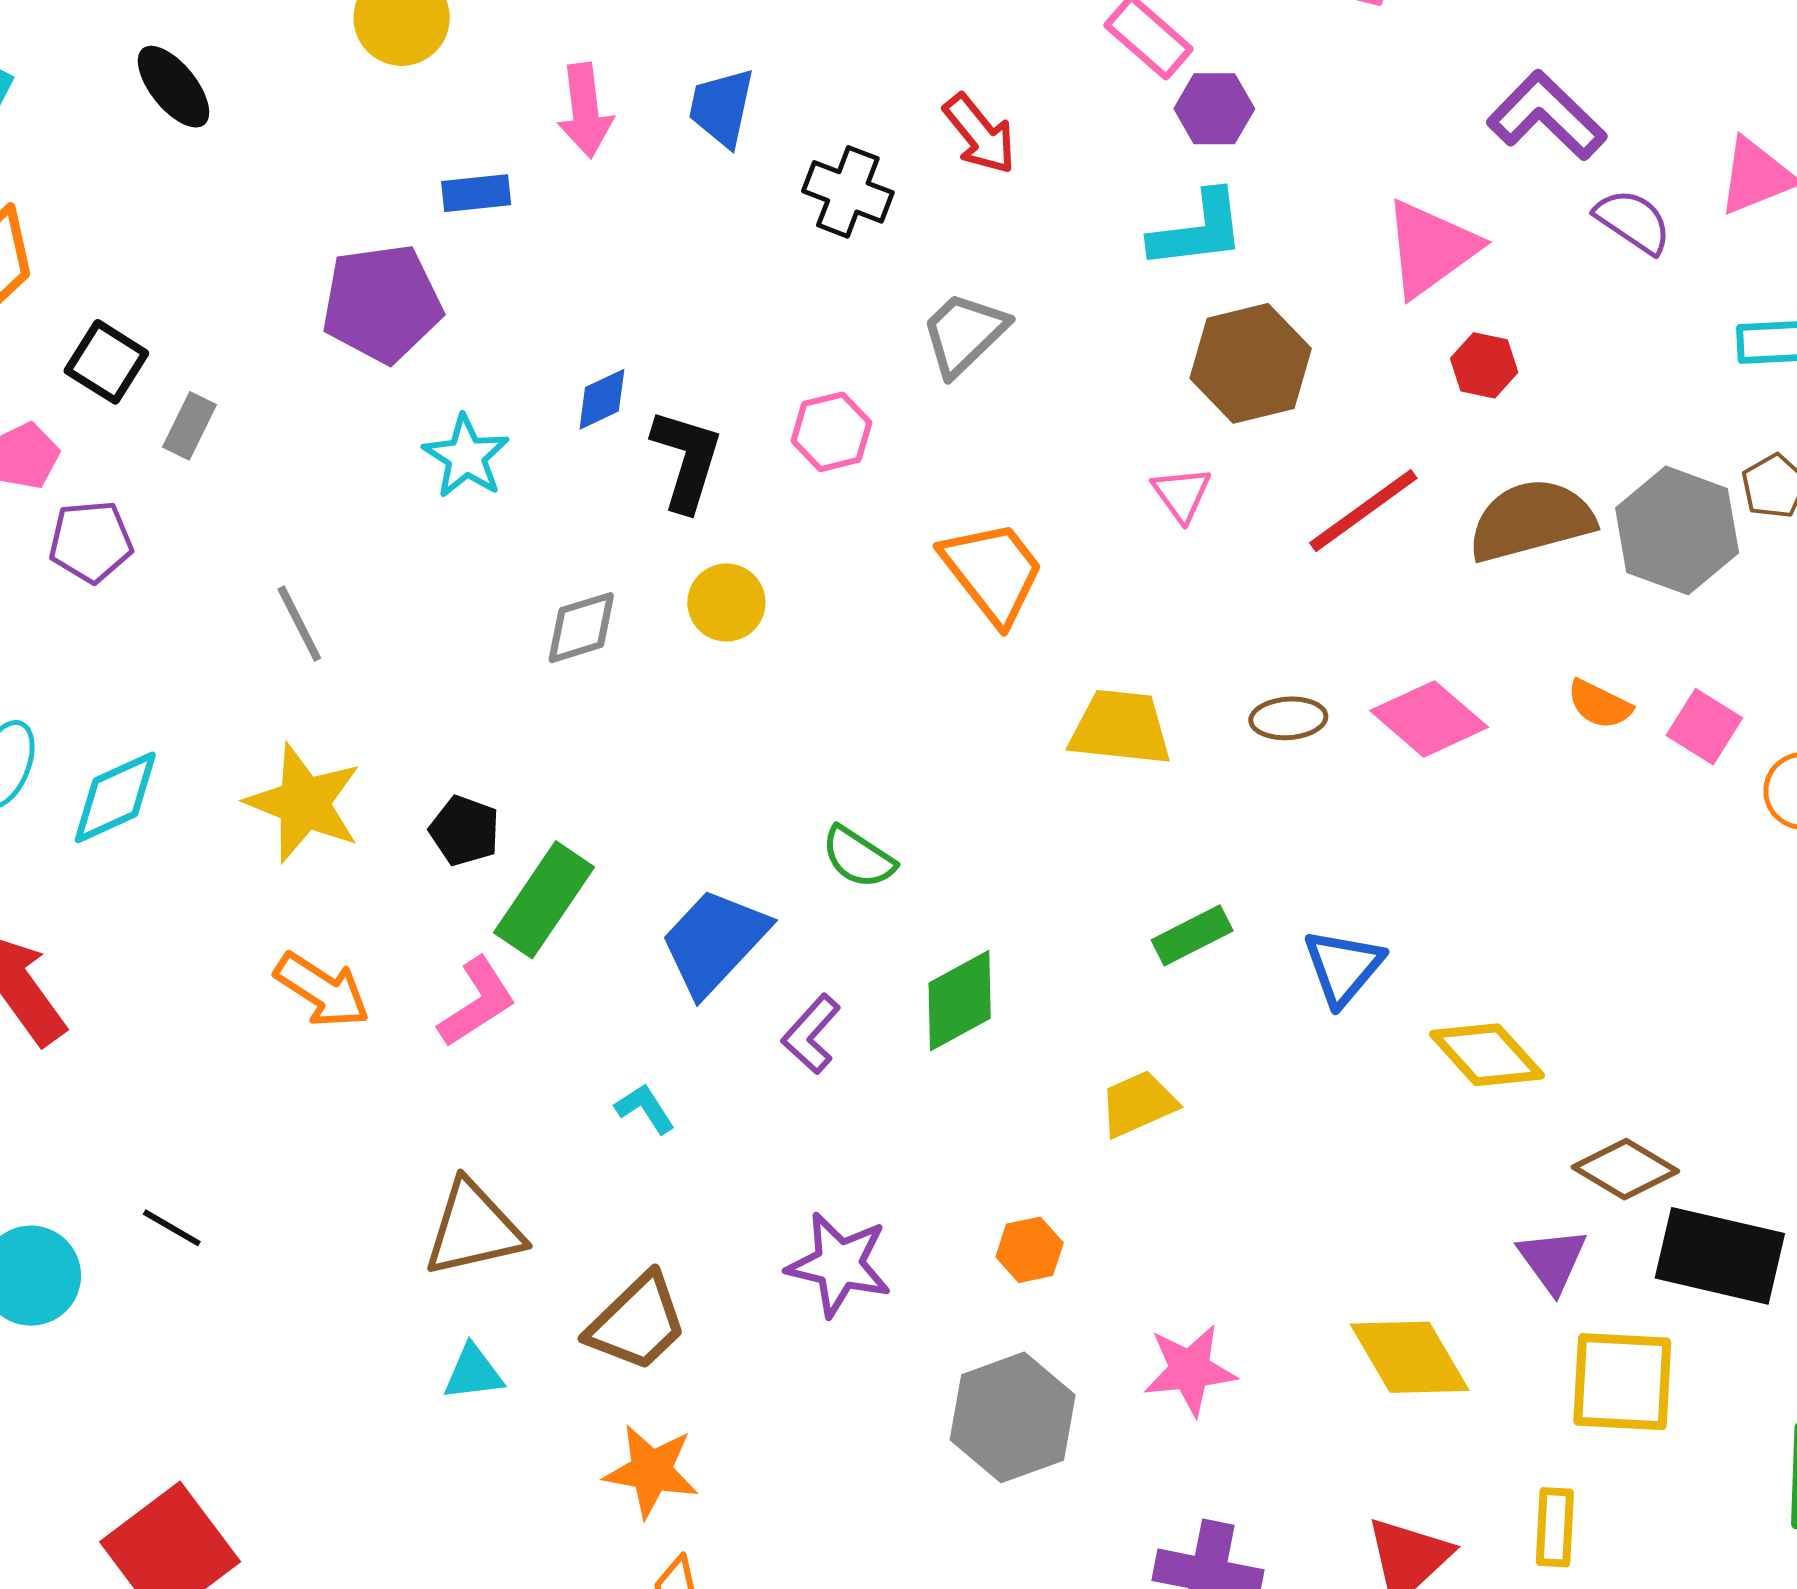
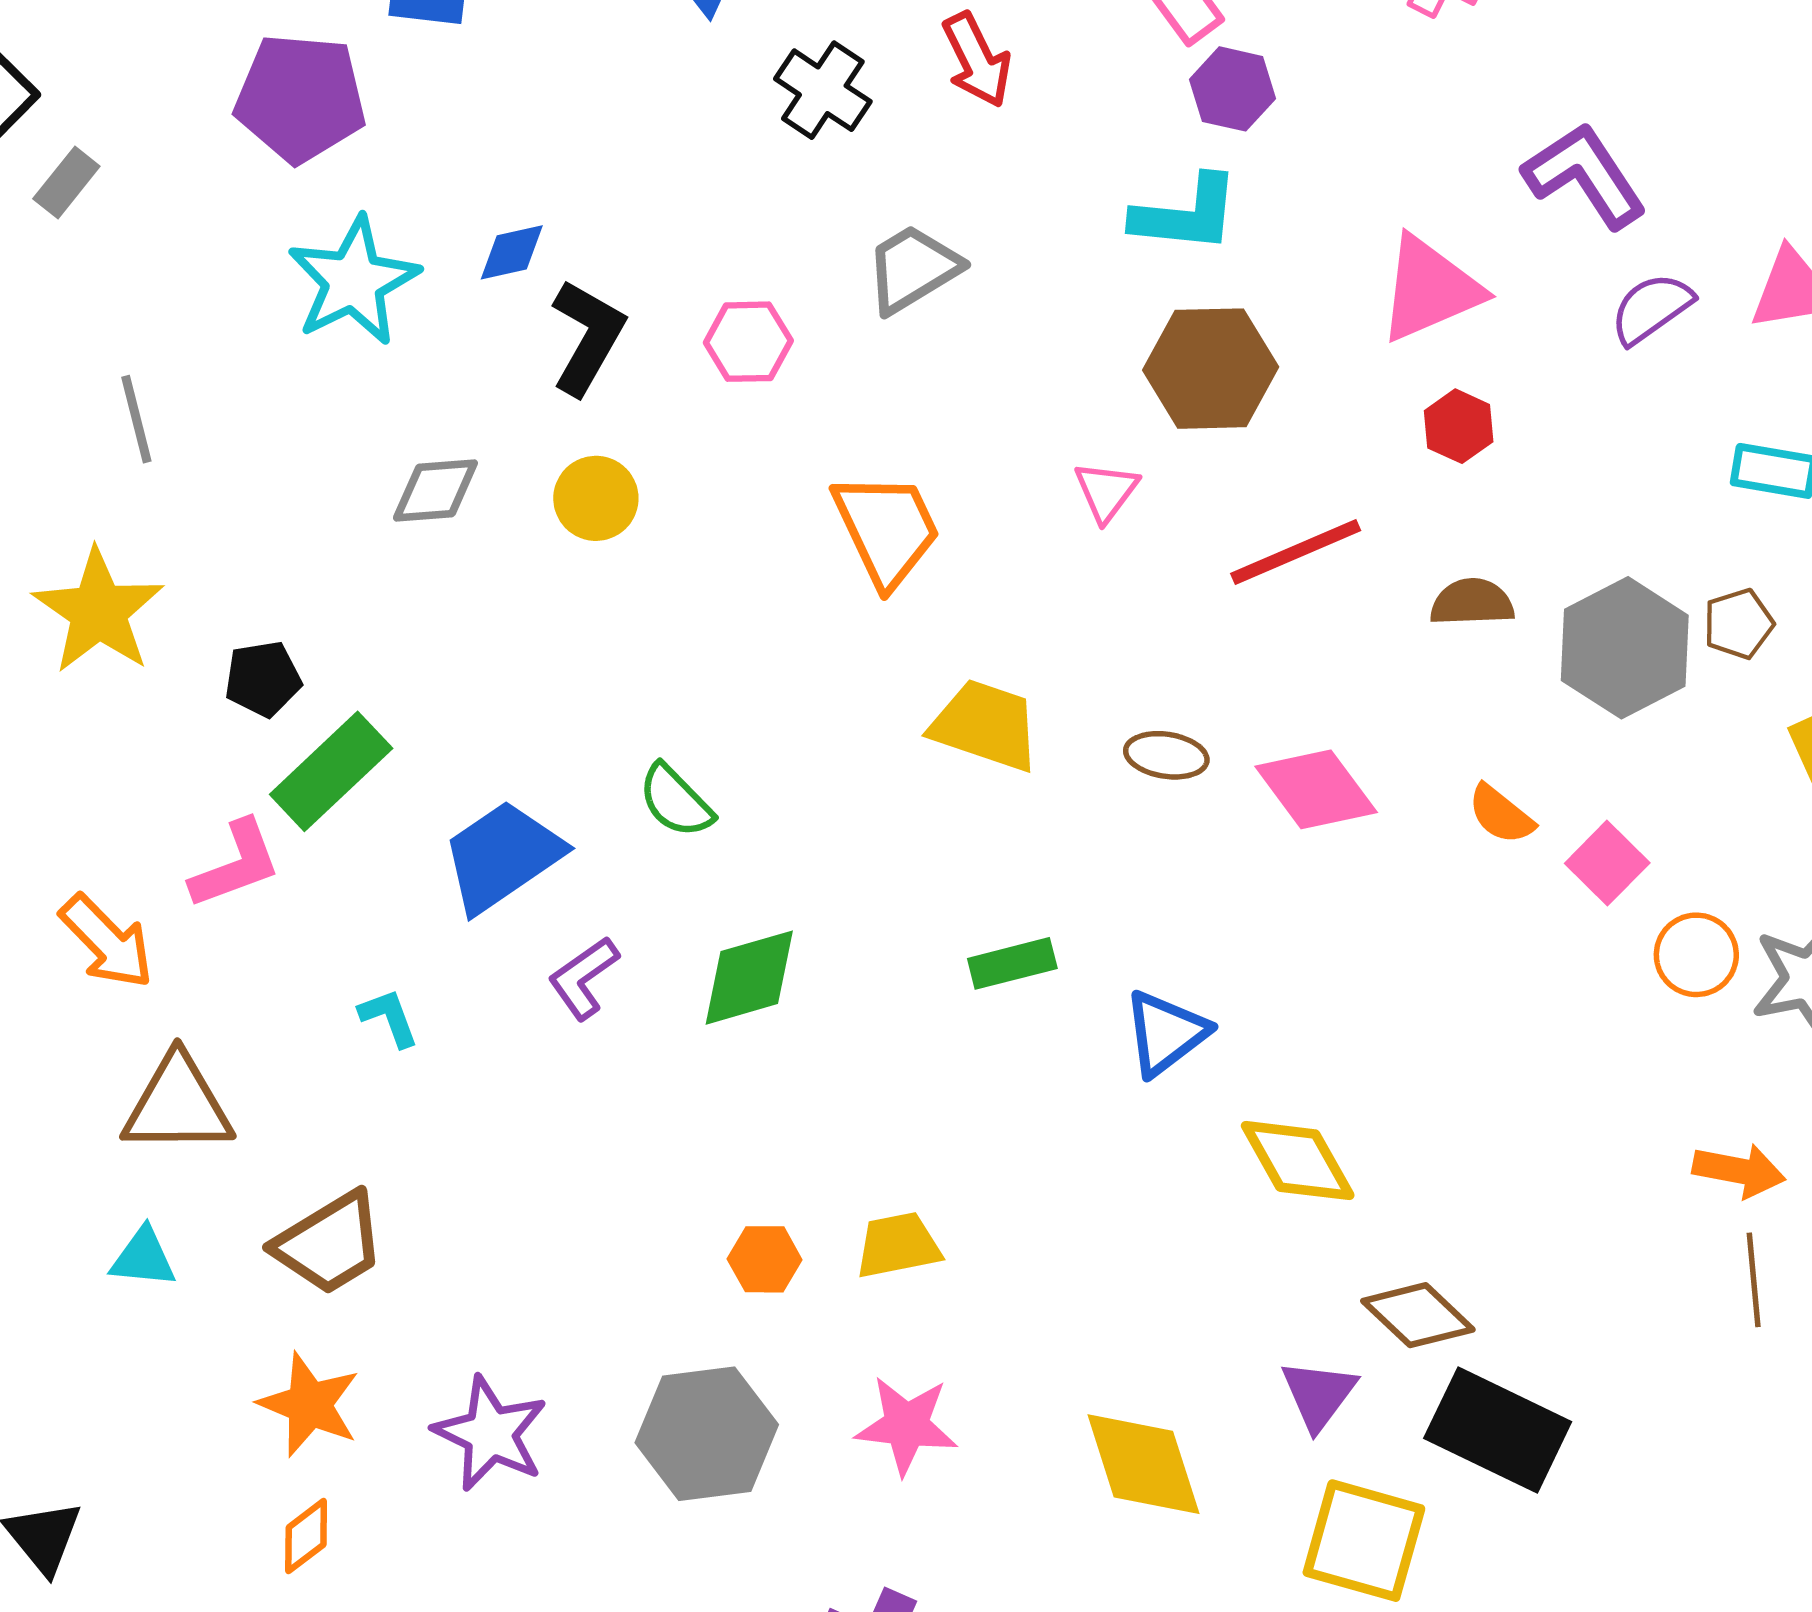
purple semicircle: (1633, 221) -> (1651, 308), turned -82
cyan star: (466, 457) -> (354, 281), size x1.4
brown semicircle: (1531, 520) -> (1472, 602), size x0.6
black pentagon: (465, 831) -> (263, 679), turned 30
orange arrow: (322, 990) -> (107, 942), moved
yellow trapezoid: (1138, 1104) -> (898, 1245), moved
purple star: (839, 1264) -> (490, 1434), moved

